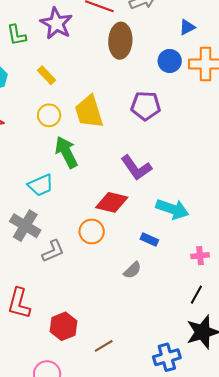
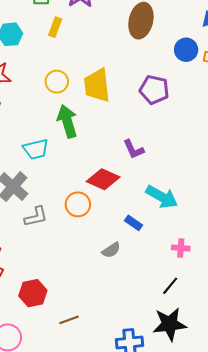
yellow rectangle: (46, 75) -> (55, 27), moved, turned 54
purple L-shape: (136, 168) -> (134, 149), size x0.7

